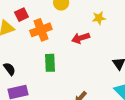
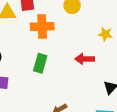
red arrow: (81, 38) -> (85, 59), moved

